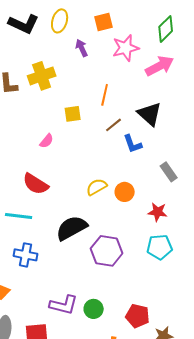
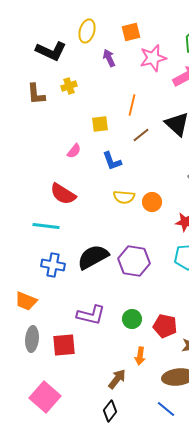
black L-shape: (24, 24) -> (51, 51), moved
yellow cross: (42, 76) -> (69, 86), size x0.6
blue L-shape: (133, 144) -> (112, 161), moved
yellow semicircle: (97, 187) -> (124, 197), turned -145
black semicircle: (72, 228) -> (93, 257), moved
green circle: (94, 309) -> (132, 319), moved

